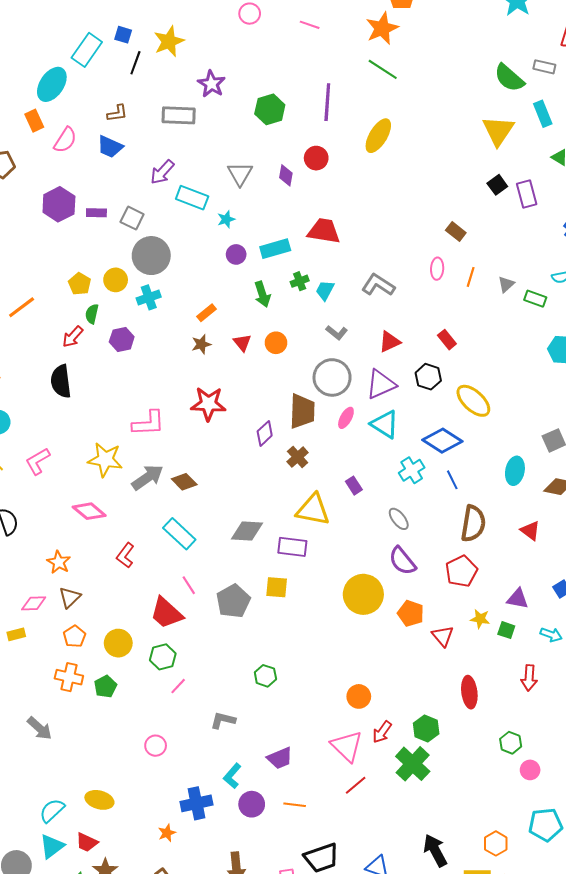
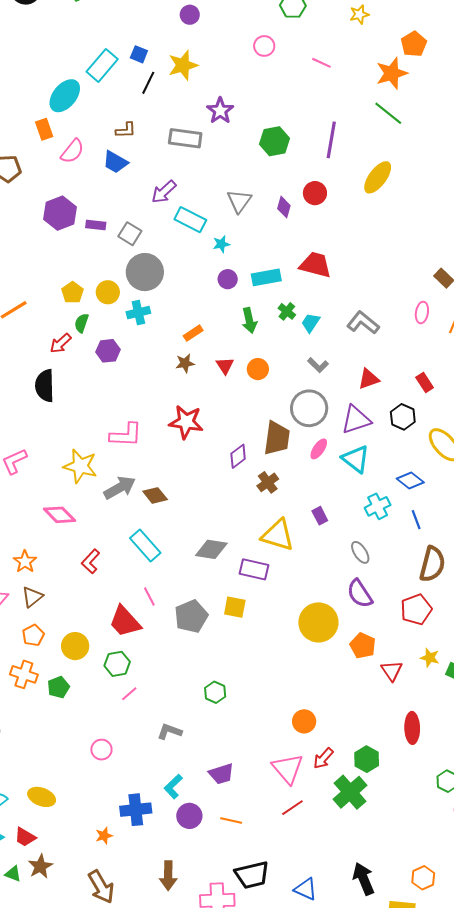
green cross: (300, 281) -> (287, 311), turned -36
blue diamond: (442, 441) -> (410, 480), size x0.7

